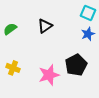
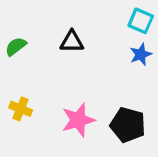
black triangle: (45, 26) -> (72, 42), turned 35
black pentagon: (76, 65) -> (128, 125), moved, turned -30

